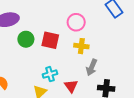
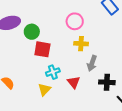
green circle: (26, 39) -> (32, 32), moved
red square: (50, 40) -> (42, 49), moved

